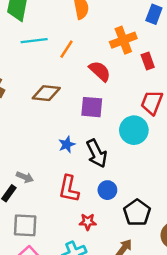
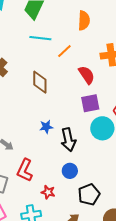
brown diamond: (46, 93) -> (40, 82), turned 70
purple square: (92, 107) -> (90, 103), moved, turned -30
red L-shape: (69, 189) -> (25, 170), moved

